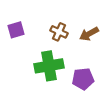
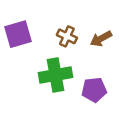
purple square: (16, 30) -> (18, 34), size x1.4

